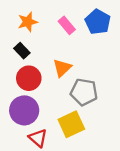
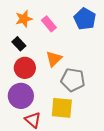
pink rectangle: (67, 25) -> (49, 24), moved
yellow square: (71, 124) -> (62, 108), turned 30

